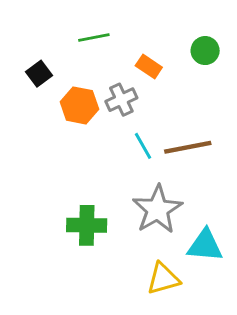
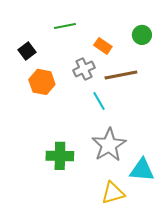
orange hexagon: (79, 105) -> (42, 82), moved
brown line: (188, 147) -> (121, 75), moved

